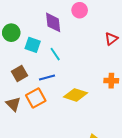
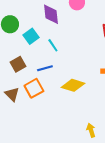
cyan square: (33, 45) -> (31, 36), turned 35

